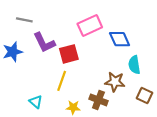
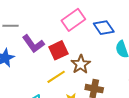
yellow line: (62, 81) -> (56, 77), turned 48
brown star: (115, 82) -> (81, 64), moved, turned -30

